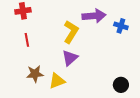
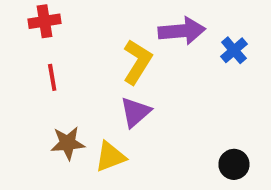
blue cross: (121, 26) -> (234, 50), turned 32

